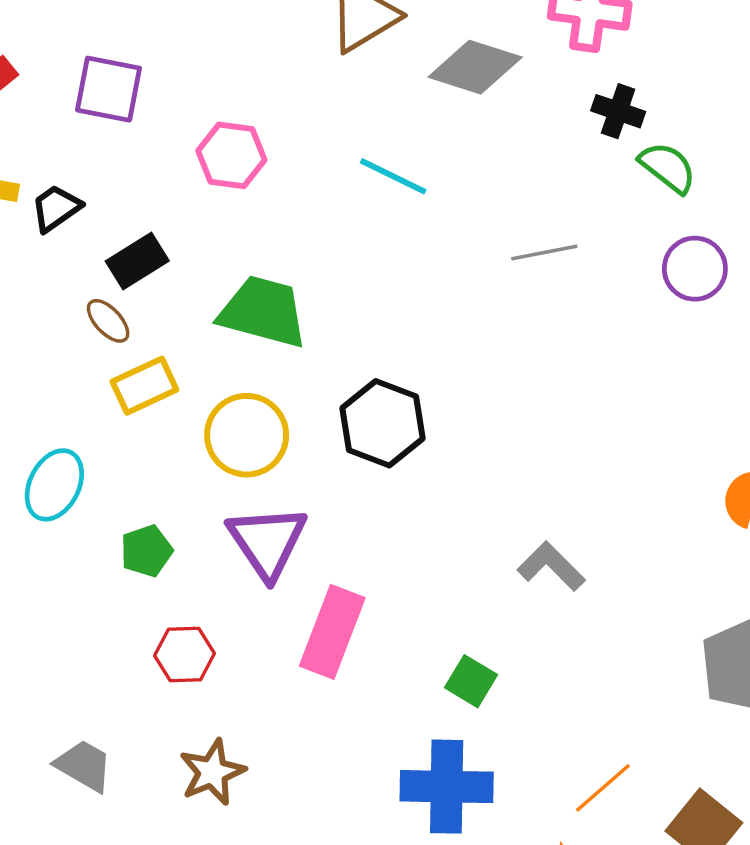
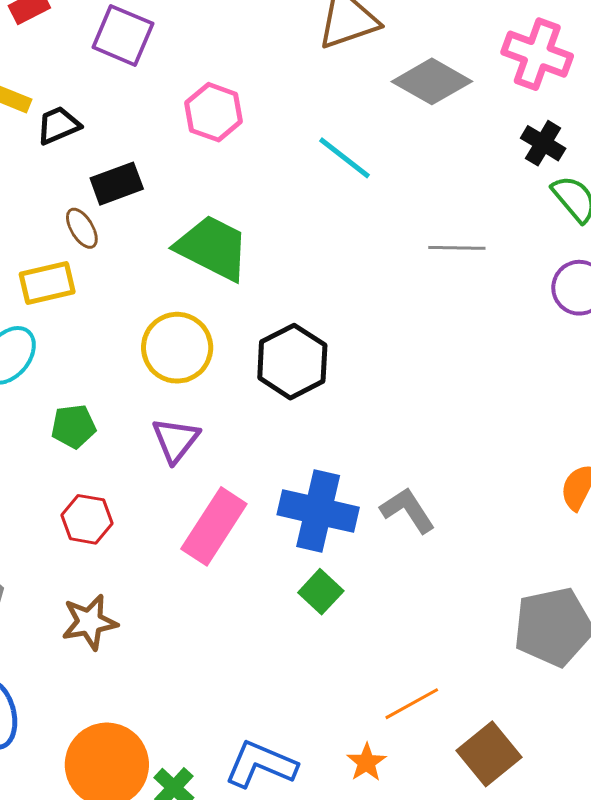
yellow rectangle: (144, 386) -> (47, 283), moved
purple triangle: (267, 542) -> (176, 440), size x0.7
blue cross: (447, 787) -> (318, 511), moved

